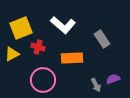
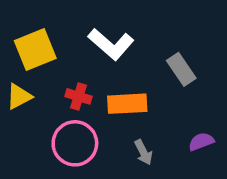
red cross: (38, 47) -> (79, 96), moved
gray arrow: (96, 85) -> (143, 152), moved

